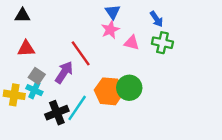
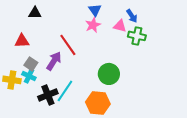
black triangle: (23, 15) -> (35, 13), moved
pink triangle: (132, 43) -> (120, 26), moved
orange hexagon: (109, 91) -> (98, 103), moved

